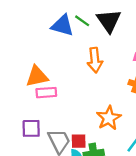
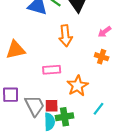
pink rectangle: (46, 93) -> (52, 70), moved

